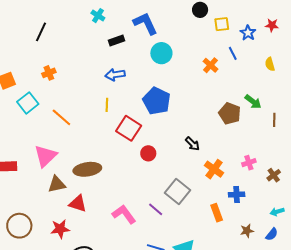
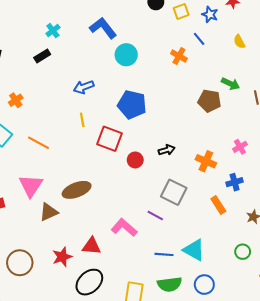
cyan cross: (98, 16) -> (53, 31), turned 32
black rectangle: (116, 41) -> (42, 56), moved
black arrow: (192, 144) -> (167, 150), moved, turned -49
red triangle: (78, 204) -> (91, 246), moved

